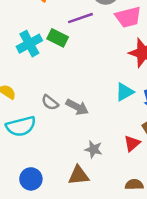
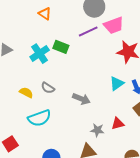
purple line: (80, 18) -> (88, 31), moved
gray semicircle: (50, 102) -> (48, 88), moved
red triangle: (132, 143) -> (118, 124), moved, turned 32

